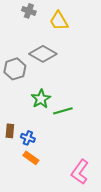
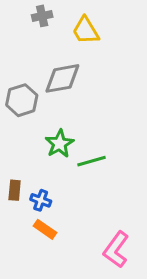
gray cross: (29, 11) -> (42, 16), turned -32
gray diamond: (43, 54) -> (62, 78), turned -40

